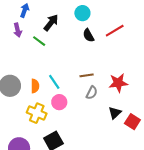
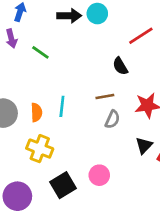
black arrow: (51, 23) -> (69, 16), moved, turned 54
black semicircle: (88, 35) -> (120, 66), moved
cyan line: (54, 82) -> (62, 106), turned 42
pink circle: (59, 102) -> (99, 175), moved

